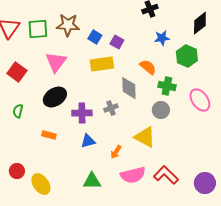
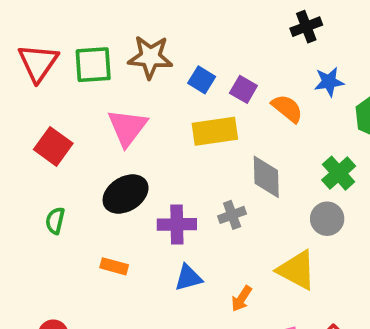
orange semicircle: (148, 67) -> (287, 108), moved
green cross: (167, 86) -> (339, 173), turned 36

